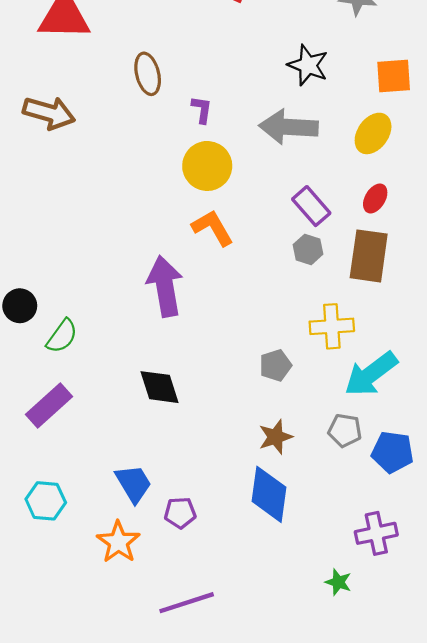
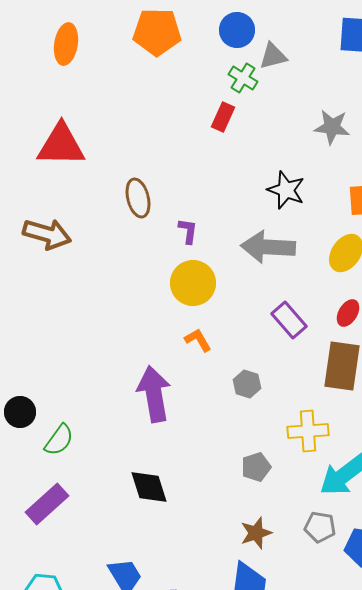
orange L-shape: (213, 228) -> (198, 340), size x0.7
gray hexagon: (308, 249) -> (247, 384), moved

